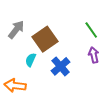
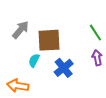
brown square: (45, 39) -> (49, 40), turned 30

